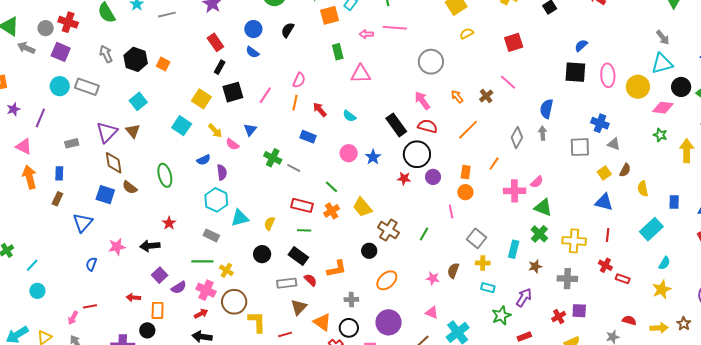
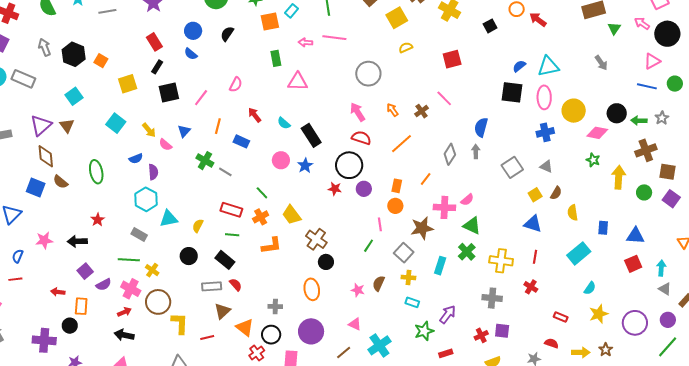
cyan triangle: (662, 64) -> (548, 66), moved
yellow square: (201, 99) -> (128, 84), moved, turned 36
orange line: (295, 103) -> (218, 126), moved
blue cross: (600, 123) -> (545, 132), moved, turned -36
black rectangle: (396, 125) -> (311, 135), moved
gray square: (580, 147) -> (512, 167), turned -35
green line: (424, 234) -> (369, 246), moved
black circle: (369, 251) -> (326, 262), moved
brown star: (535, 266) -> (422, 228), moved, size x1.6
orange L-shape: (337, 269) -> (271, 246), moved
red rectangle: (623, 279) -> (561, 317), moved
orange ellipse: (387, 280) -> (312, 289), turned -60
yellow star: (662, 289) -> (599, 314), moved
red line: (90, 306) -> (15, 279), moved

